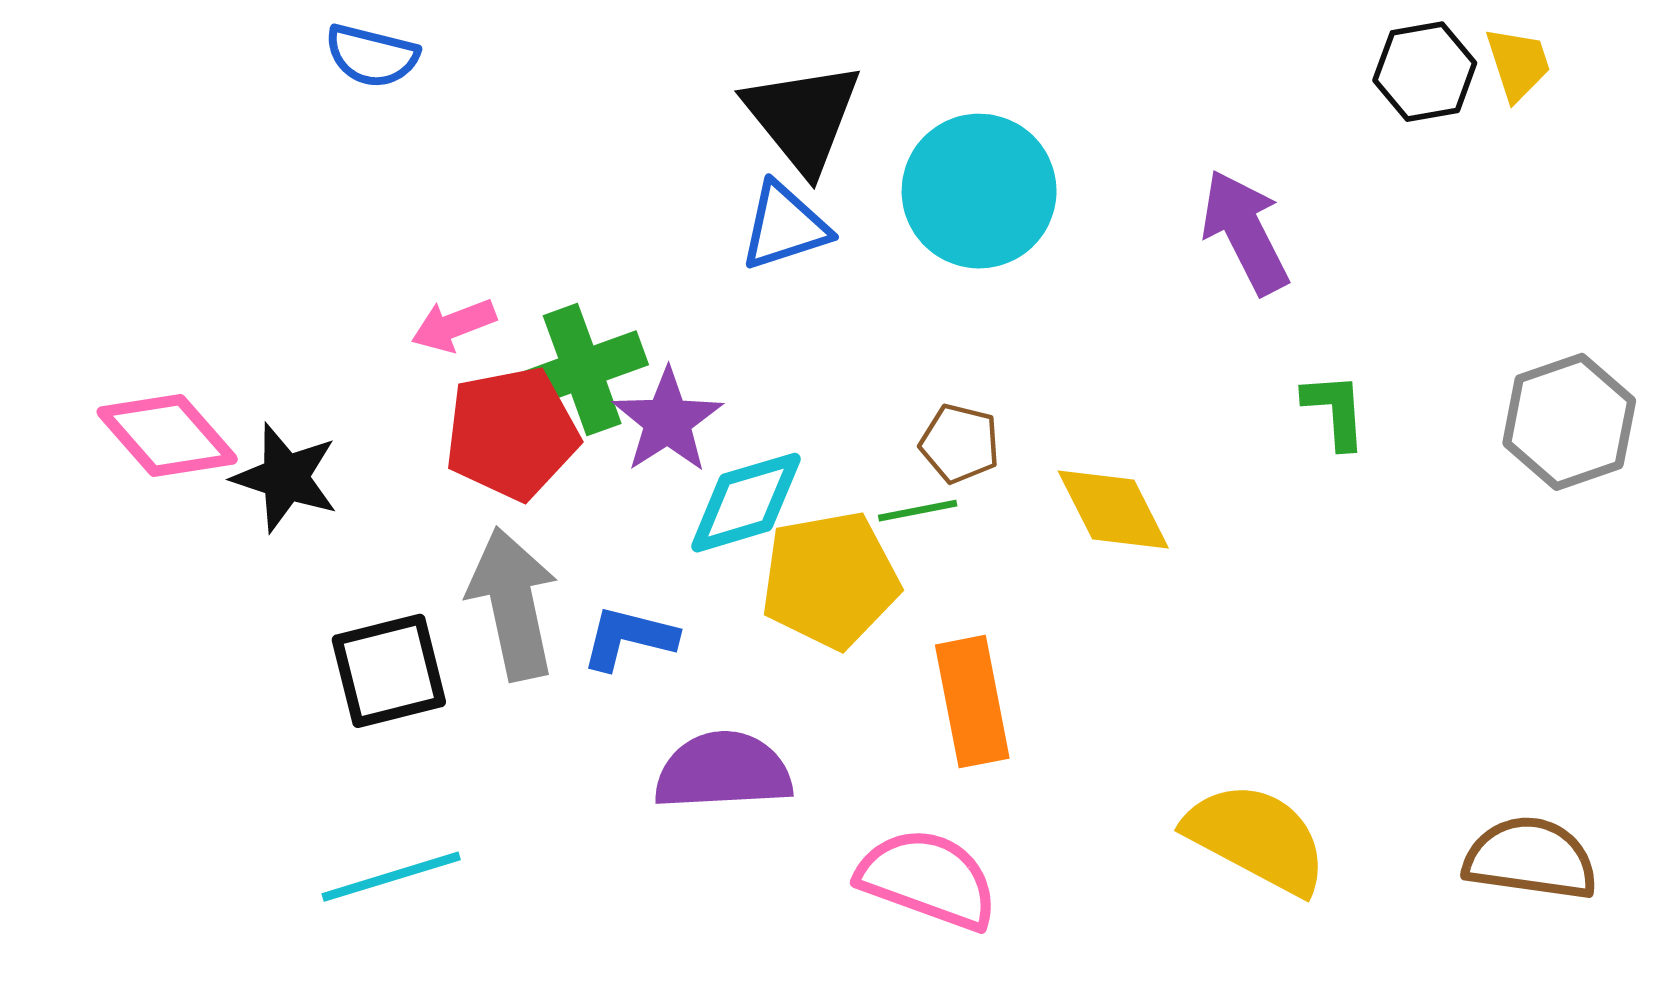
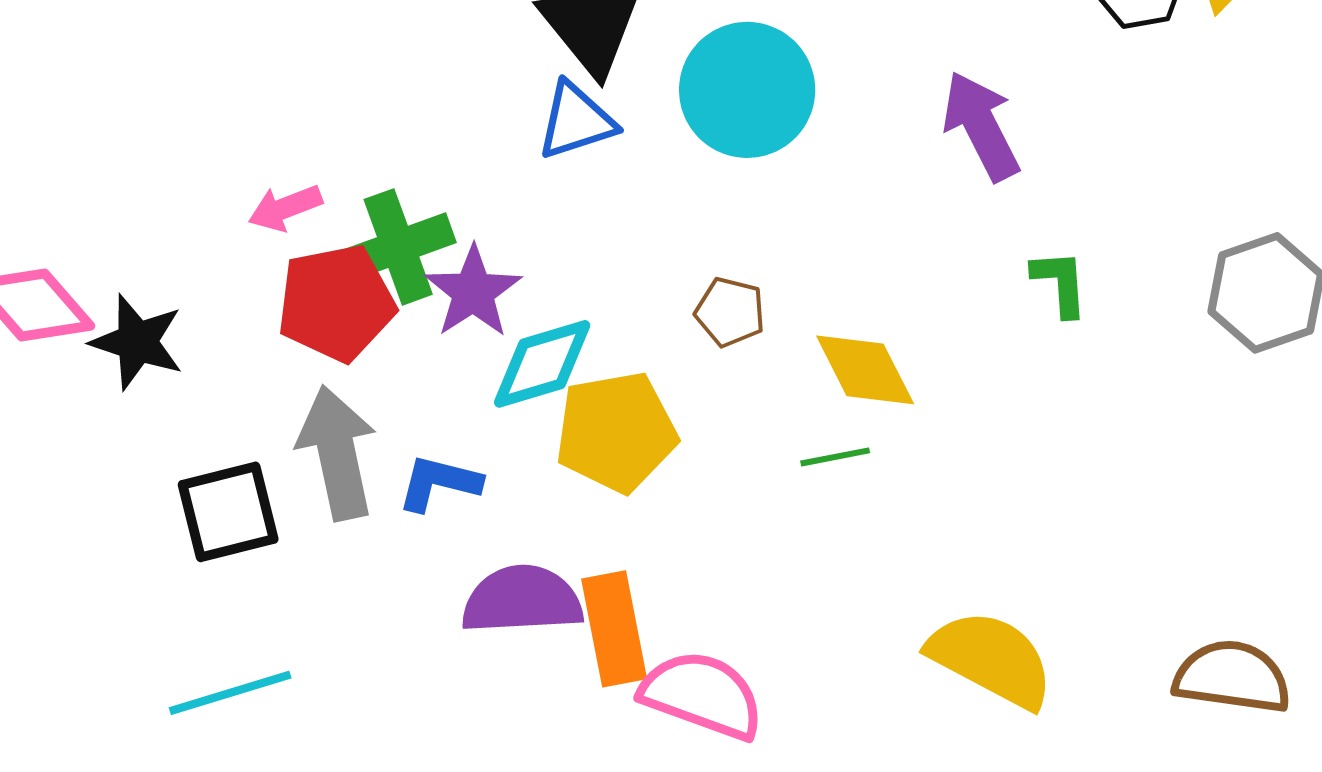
green line: (918, 511) -> (835, 457), moved
orange rectangle: (972, 702) -> (614, 629), moved

